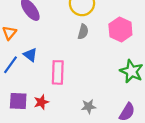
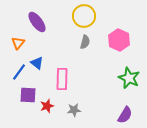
purple square: (18, 101) -> (28, 95), moved
gray star: (89, 106) -> (74, 110), moved

